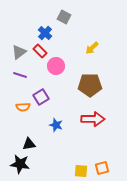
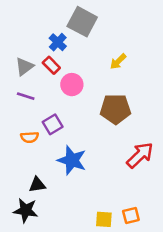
gray square: (64, 17) -> (82, 22), size x1.6
red arrow: (93, 119) -> (140, 155), moved, turned -45
blue star: (56, 125) -> (72, 160), size x1.6

